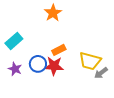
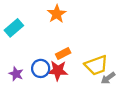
cyan rectangle: (14, 41) -> (14, 28), moved
yellow trapezoid: (90, 61) -> (96, 65), turned -35

